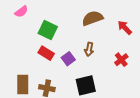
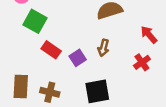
red arrow: (125, 28) -> (149, 35), moved
green square: (48, 30) -> (35, 21), moved

